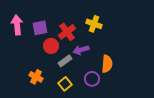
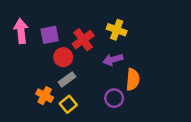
purple arrow: (81, 50) -> (113, 60), moved
gray rectangle: (65, 61) -> (67, 79), moved
yellow square: (65, 84) -> (68, 104), moved

